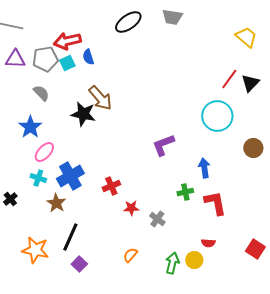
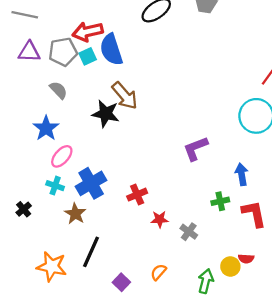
blue semicircle: (88, 57) -> (111, 50), size x1.8
yellow circle: (194, 260) -> (230, 266), moved
purple square: (79, 264) -> (121, 282), moved

